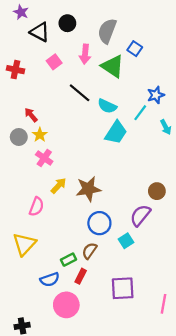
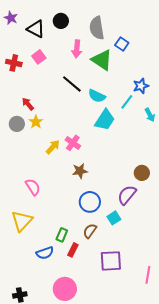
purple star: (21, 12) -> (11, 18), moved
gray semicircle: (107, 31) -> (97, 28), turned -30
pink square: (54, 62) -> (39, 57), moved
pink cross: (44, 158) -> (73, 143), moved
yellow arrow: (59, 186) -> (53, 147), moved
brown star: (88, 189) -> (80, 171), size x0.7
pink semicircle: (36, 207) -> (33, 187), turned -54
brown semicircle: (89, 251) -> (90, 231), moved
green rectangle: (68, 260) -> (62, 235), turned -40
pink circle: (66, 305) -> (65, 289), moved

